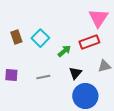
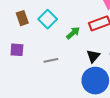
black triangle: (75, 73) -> (93, 56), moved
purple square: (11, 75) -> (17, 50), moved

